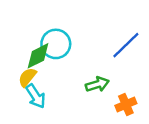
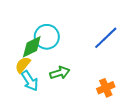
green arrow: (97, 84) -> (60, 73), moved

